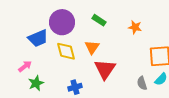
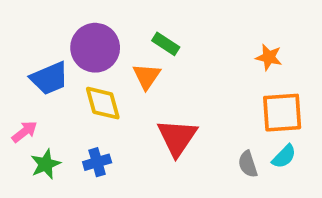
orange star: (135, 27) -> (269, 57), moved
orange triangle: (92, 47) -> (147, 76), moved
blue cross: (75, 87) -> (97, 162), moved

